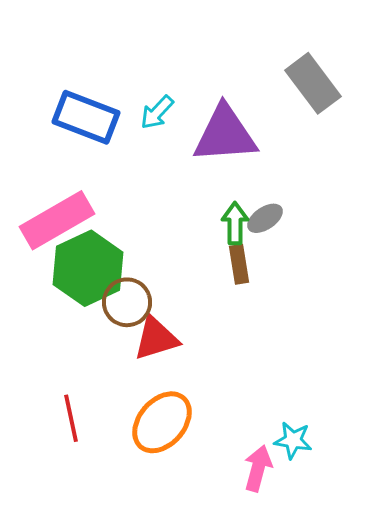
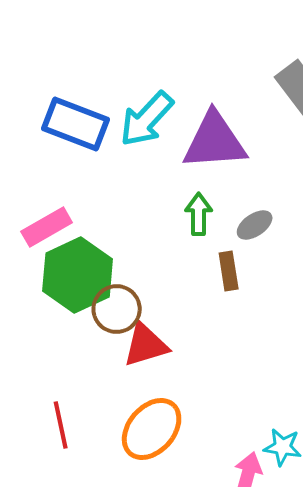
cyan arrow: (157, 112) -> (147, 119), size x1.6
pink rectangle: (57, 220) -> (47, 227), size x0.7
green arrow: (235, 223) -> (199, 214), moved

